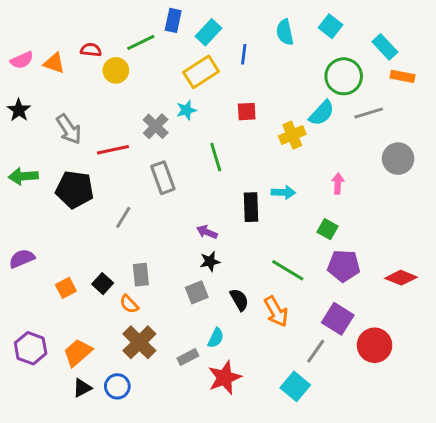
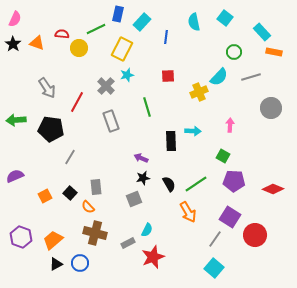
pink semicircle: (22, 60) -> (15, 19), moved, turned -42
yellow rectangle: (201, 72) -> (122, 49), moved, turned -30
green circle: (344, 76) -> (234, 52), size x0.6
black star: (19, 110) -> (13, 44), moved
red line: (113, 150) -> (77, 102), turned -50
gray line: (123, 217) -> (70, 157), moved
green line: (288, 270) -> (196, 184), turned -65
black semicircle: (239, 300) -> (169, 184), moved
brown cross: (139, 342) -> (95, 233), turned -30
cyan square: (295, 386) -> (214, 268), moved

